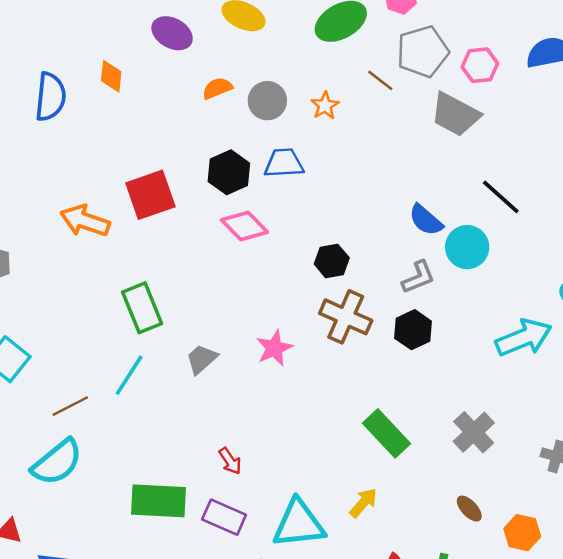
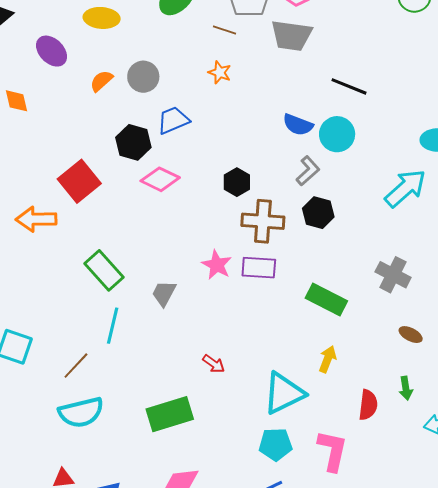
purple ellipse: (172, 33) -> (52, 51), turned 36
orange star: (325, 106) -> (220, 72), moved
cyan semicircle: (57, 462) -> (81, 412), turned 45
purple rectangle: (224, 517) -> (259, 268), moved

